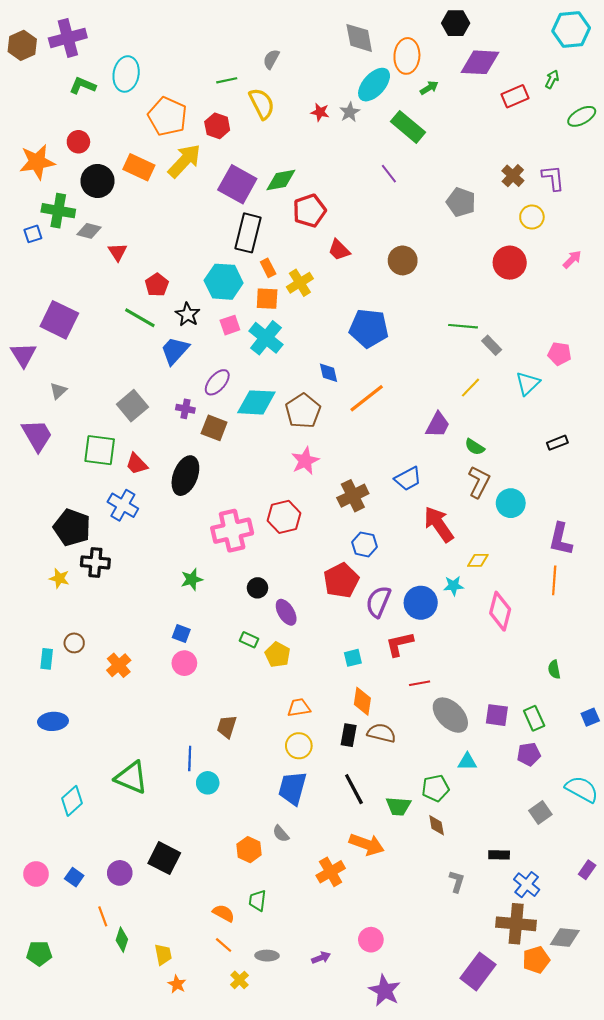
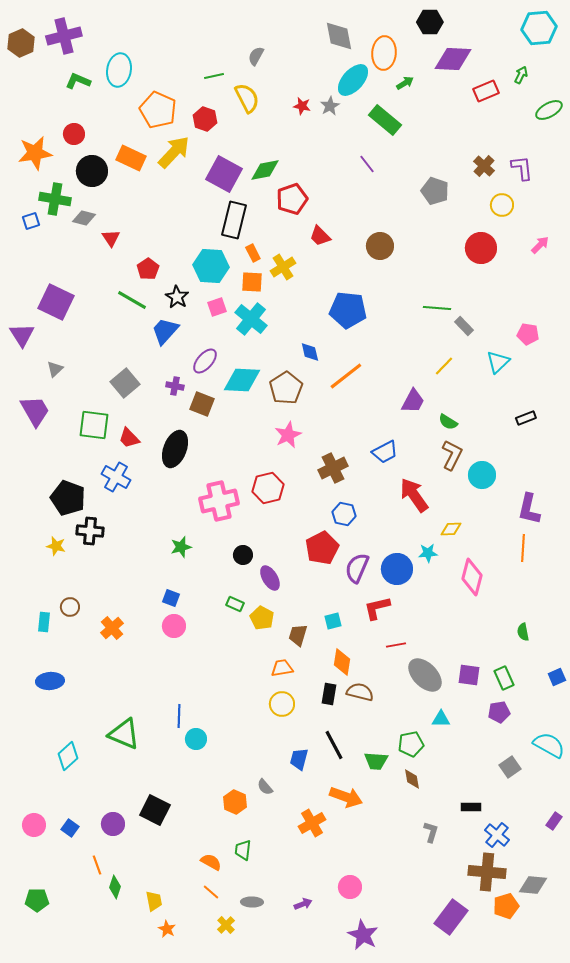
brown trapezoid: (227, 727) -> (298, 635), moved
blue trapezoid: (292, 788) -> (299, 759), moved, size x0.7

